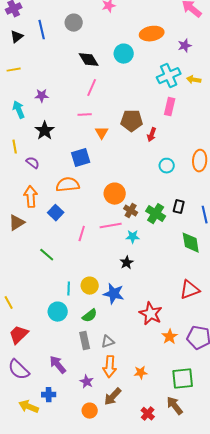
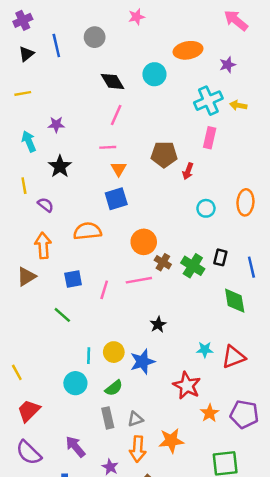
orange triangle: (102, 133) -> (119, 169), moved
blue square: (81, 158) -> (116, 199), moved
blue square: (56, 213) -> (73, 279), moved, turned 35
cyan star: (133, 237) -> (205, 350), moved
blue star: (114, 294) -> (142, 362), turned -30
orange star: (141, 373) -> (171, 441), moved, size x1.5

